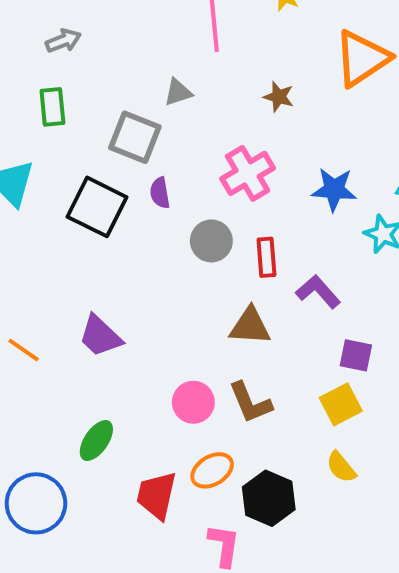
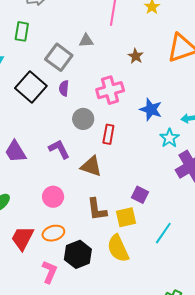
purple L-shape: (318, 292) -> (59, 149), moved
brown L-shape: (250, 403) -> (97, 209), moved
yellow semicircle: (341, 467) -> (118, 248), size x1.6

